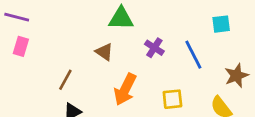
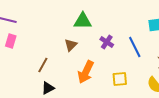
brown triangle: (104, 52) -> (71, 45), turned 40

